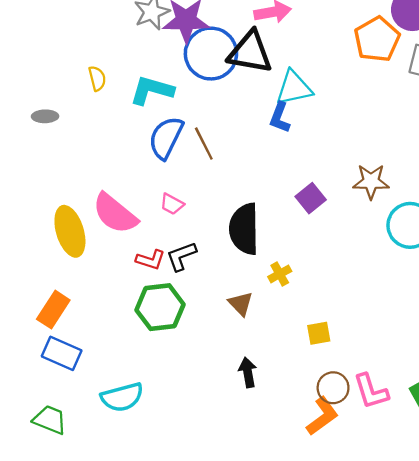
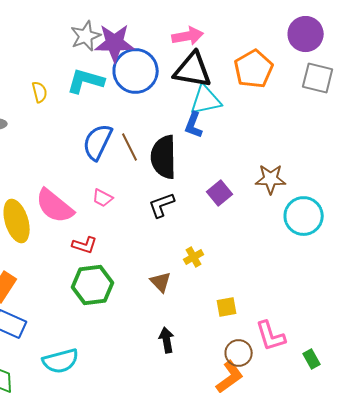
orange pentagon: (377, 39) -> (254, 69), moved
black triangle: (250, 52) -> (193, 70), moved
cyan L-shape: (152, 90) -> (86, 81), moved
black semicircle: (244, 229) -> (164, 157), moved
black L-shape: (181, 256) -> (162, 205), moved
pink L-shape: (371, 391) -> (271, 336), moved

